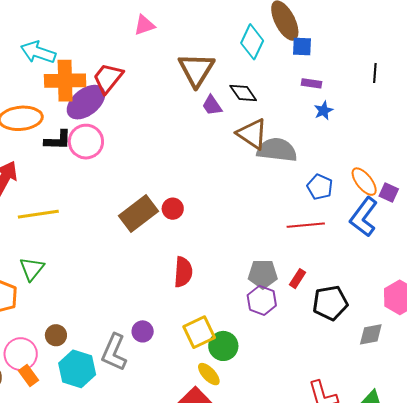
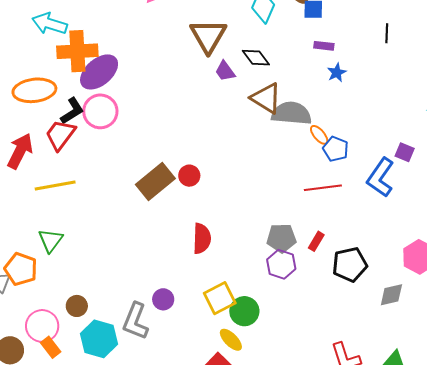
red trapezoid: (108, 78) -> (60, 135), moved
black L-shape: (58, 140) -> (72, 111), turned -32
orange ellipse: (364, 182) -> (319, 135), moved, size x0.7

